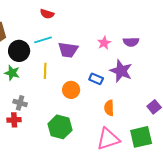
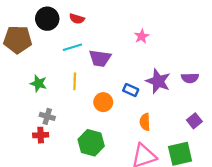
purple semicircle: (131, 42) -> (190, 78), moved
pink star: (104, 43) -> (142, 36), moved
black circle: (19, 51) -> (47, 19), moved

